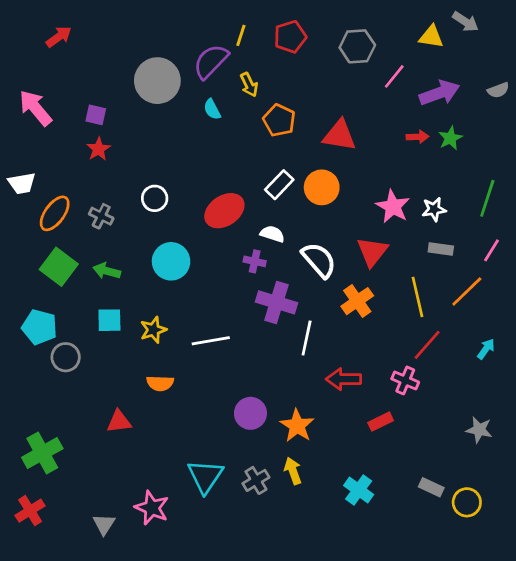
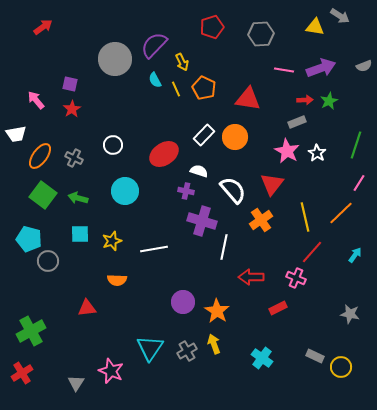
yellow line: (241, 35) -> (176, 89), moved, turned -42
pink line: (394, 76) -> (284, 70), moved, turned 60
pink arrow: (35, 108) -> (36, 100), moved, size x0.7
white star: (434, 209) -> (317, 153), turned -30
gray rectangle: (441, 249) -> (297, 122), moved, turned -30

